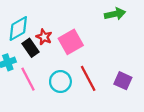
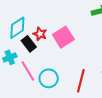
red line: (88, 78) -> (81, 81), moved, turned 45
cyan circle: (60, 82) -> (49, 78), moved

